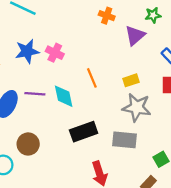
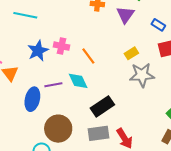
orange line: (92, 78) -> (88, 56), moved
gray rectangle: (125, 140) -> (98, 133), moved
brown circle: (28, 144) -> (58, 129), size x1.4

